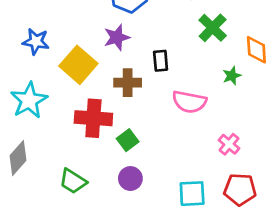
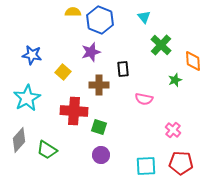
yellow square: (78, 65) -> (63, 72), size x0.6
pink semicircle: (189, 102) -> (144, 99), size x0.7
green square: (128, 140) -> (99, 127), turned -35
green trapezoid: (73, 181) -> (47, 150), moved

